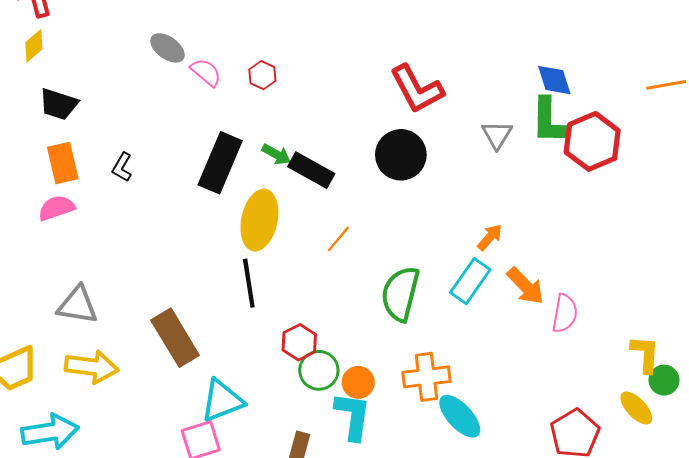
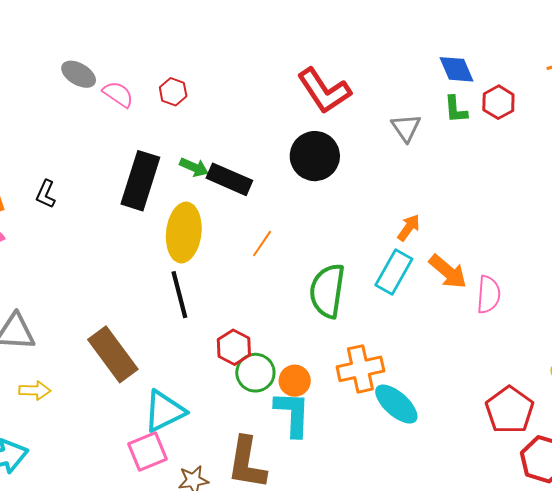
green L-shape: (549, 121) -> (456, 109), size x0.6
red hexagon: (592, 141) -> (498, 102), moved, size x0.6
yellow arrow: (92, 367) -> (35, 390), size x0.6

